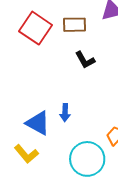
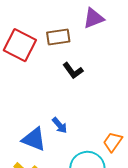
blue arrow: (65, 113) -> (60, 125), turned -36

